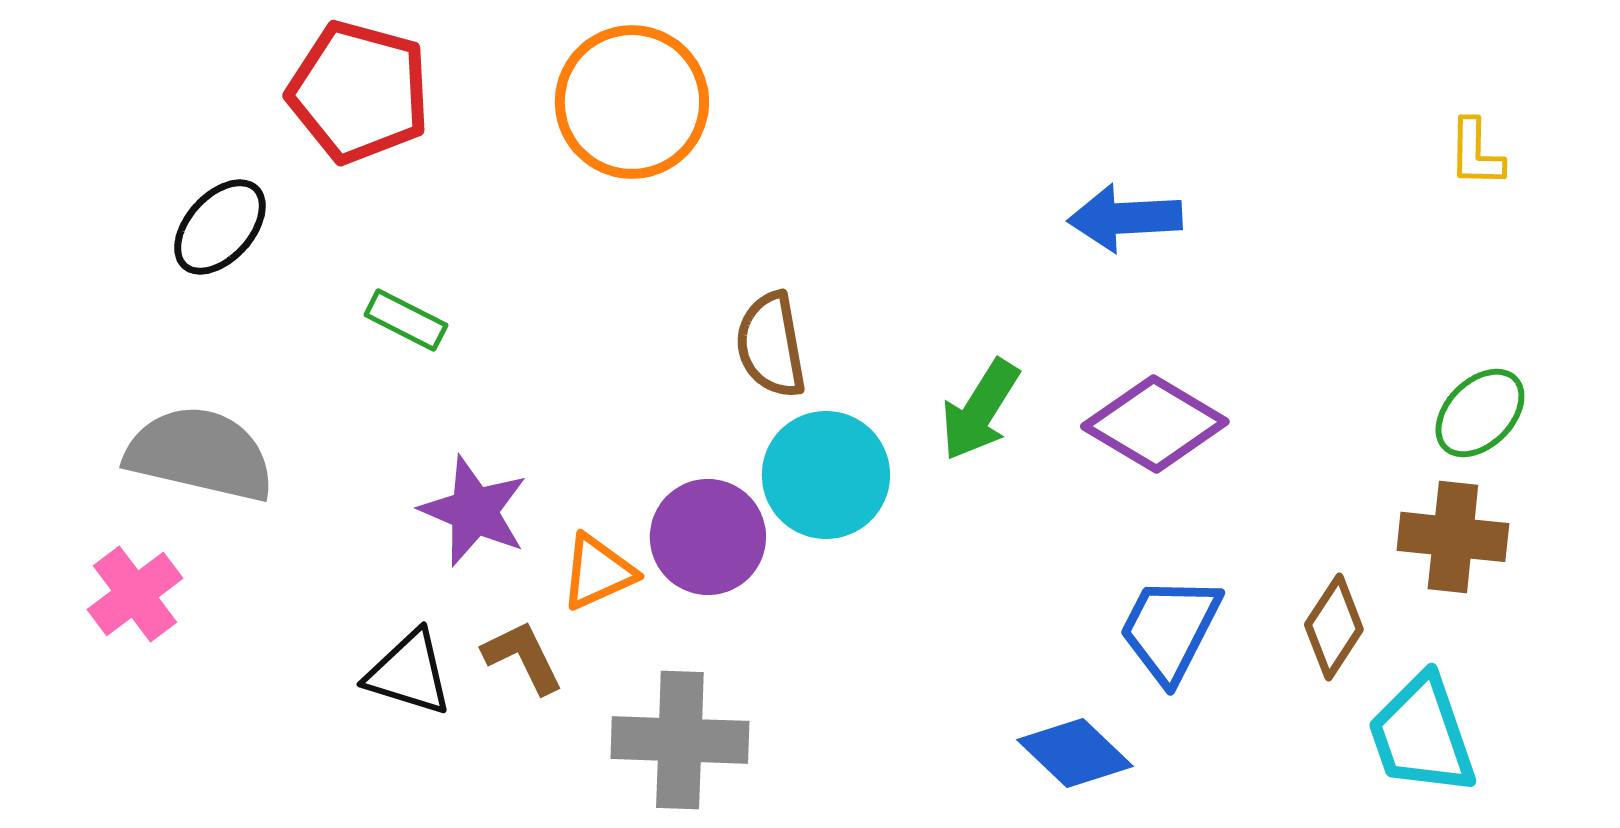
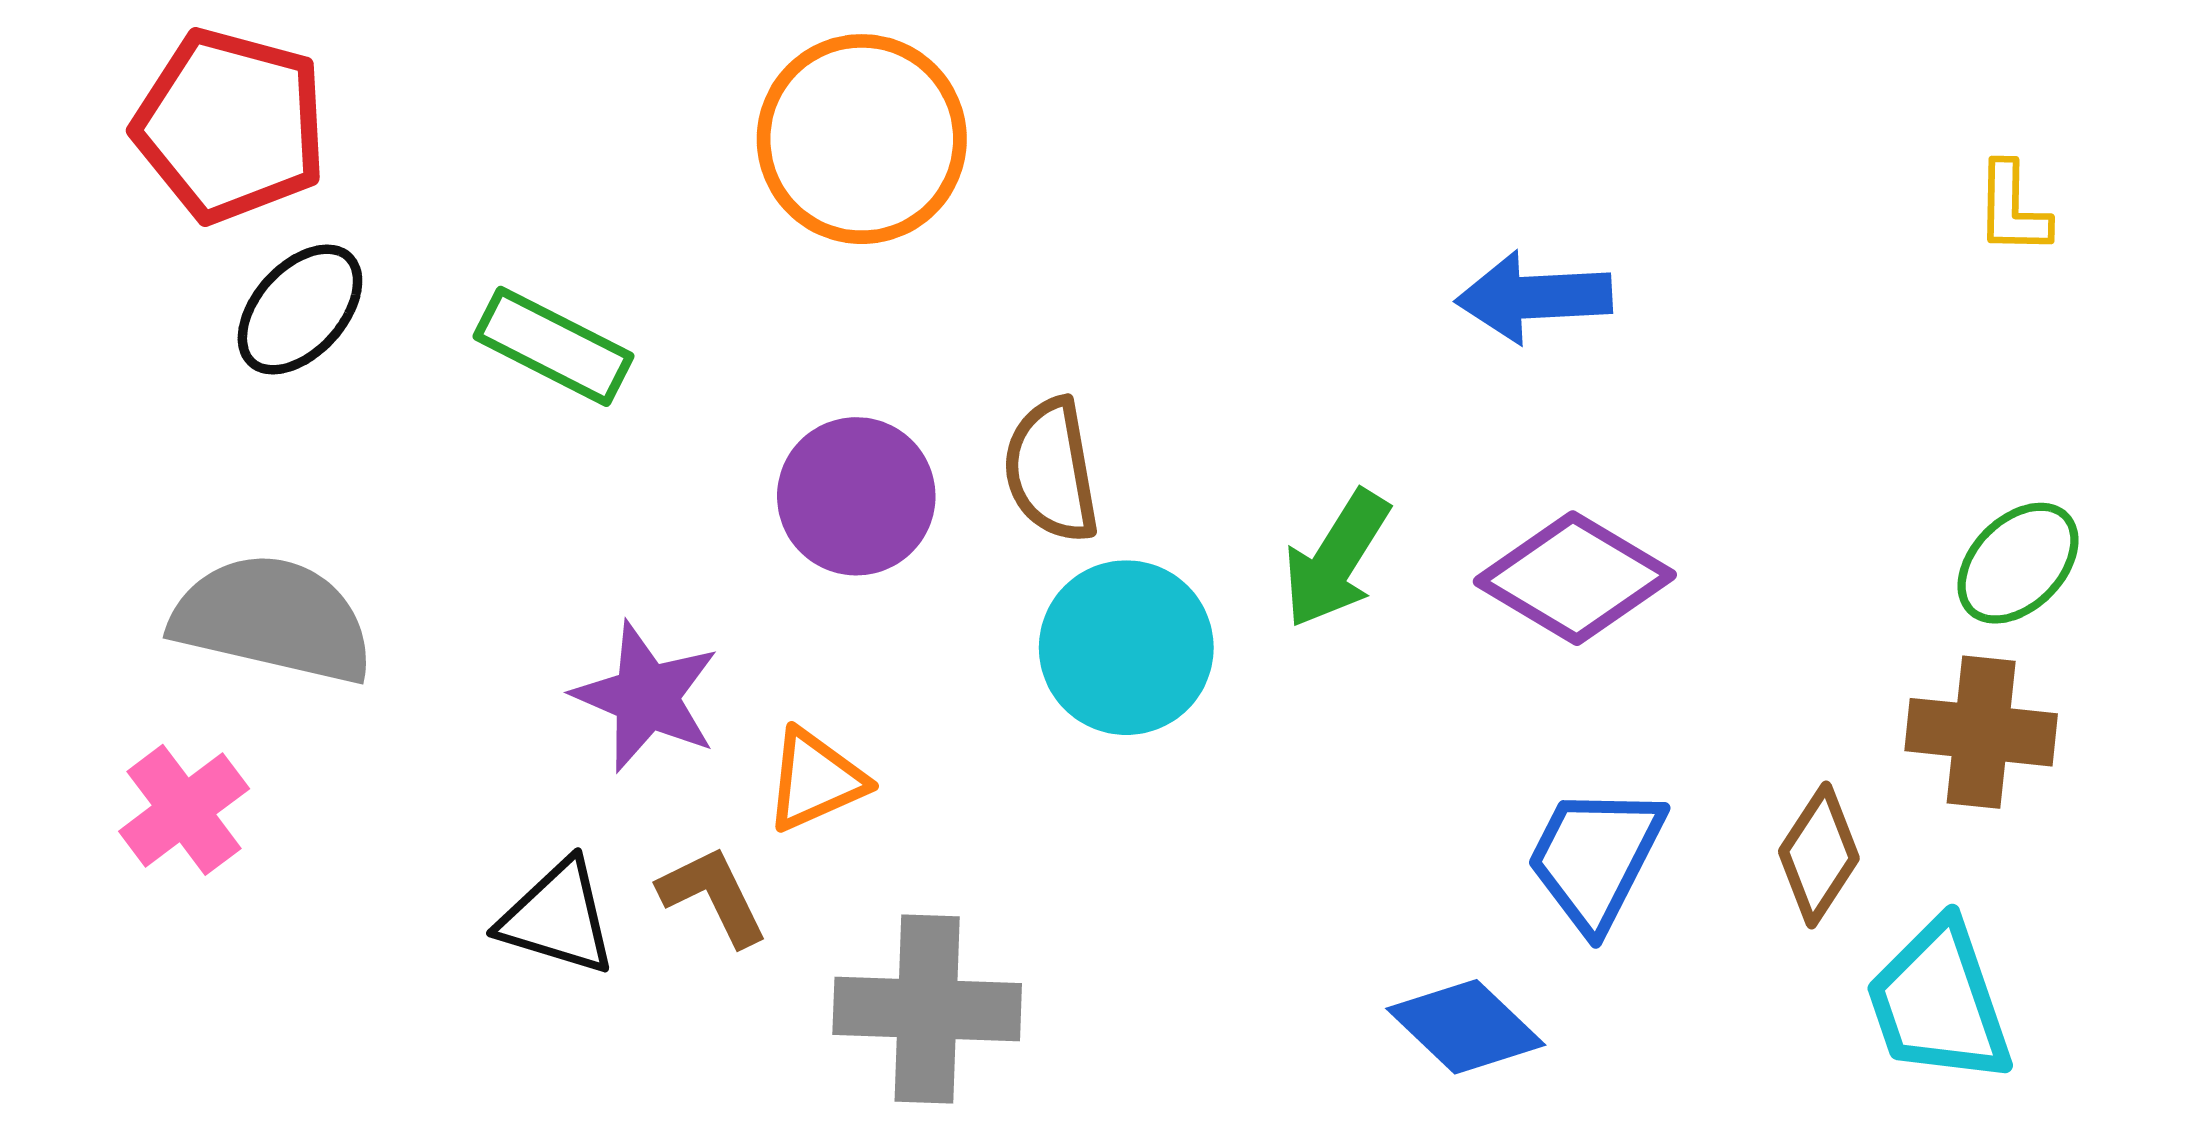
red pentagon: (359, 92) -> (230, 125), moved
green rectangle: (406, 320) -> (554, 346), moved, size x1.4
purple circle: (708, 537) -> (856, 496), moved

